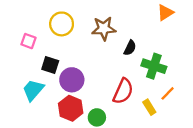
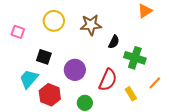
pink square: (28, 41) -> (18, 32), moved
purple circle: (72, 80) -> (75, 70), moved
orange line: (168, 93) -> (155, 83), moved
red hexagon: (71, 108) -> (50, 95), moved

